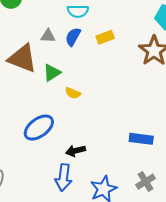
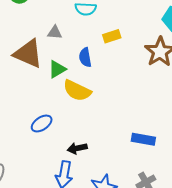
blue semicircle: (73, 37) -> (85, 57), moved, turned -42
yellow semicircle: (73, 93) -> (77, 91), size x1.8
blue ellipse: (39, 128) -> (42, 124), size x0.7

